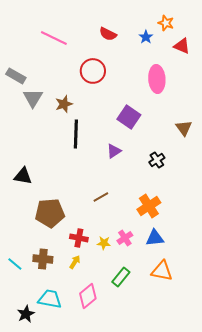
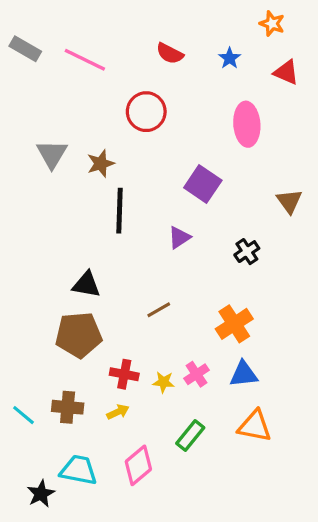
orange star: (166, 23) -> (272, 24), moved
gray rectangle: (16, 76) -> (25, 49), moved
black triangle: (23, 176) -> (86, 285), moved
yellow arrow: (75, 262) -> (118, 412), turned 32

